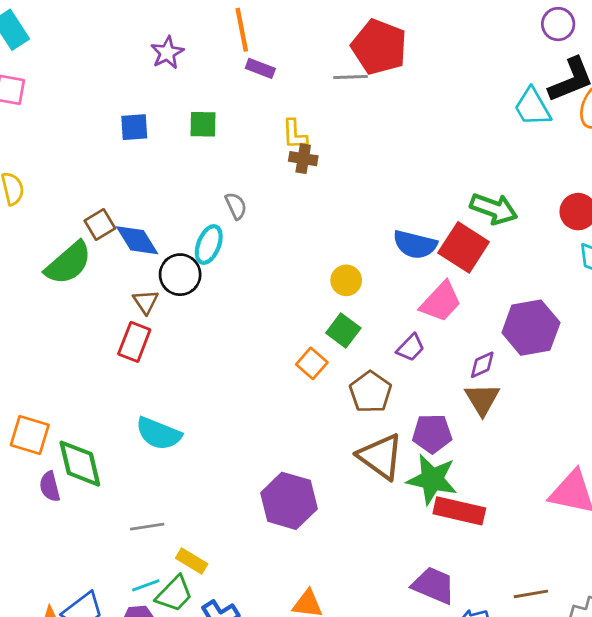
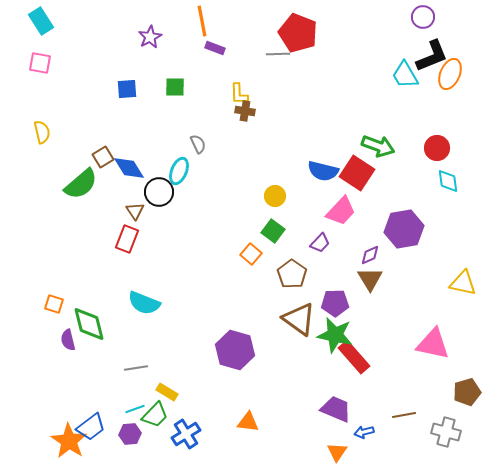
orange square: (30, 435) -> (54, 304), size x0.7
red rectangle: (459, 511) -> (354, 357), turned 36

